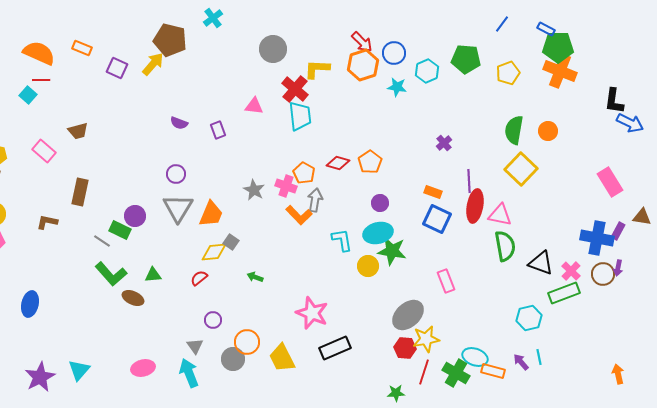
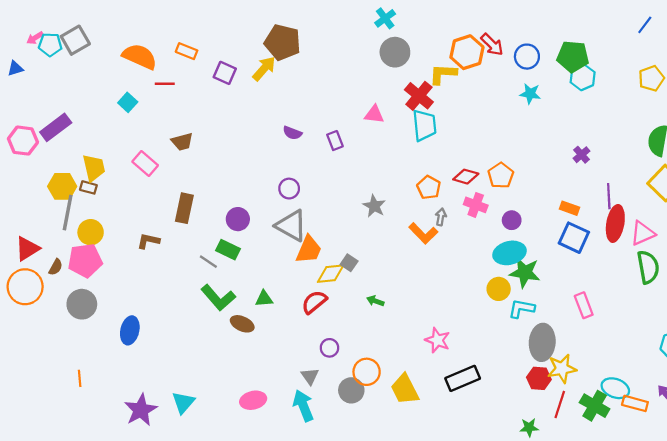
cyan cross: (213, 18) -> (385, 18), moved
green pentagon: (466, 59) -> (573, 57), moved
orange hexagon: (363, 65) -> (467, 52), moved
cyan hexagon: (427, 71) -> (583, 77), moved
red line: (41, 80) -> (165, 84), moved
pink cross: (286, 186) -> (476, 205), moved
gray arrow: (315, 200) -> (441, 217), size x0.7
gray triangle: (178, 208) -> (291, 226), turned -32
orange trapezoid: (211, 214) -> (309, 250), moved
pink triangle: (500, 215) -> (643, 233), turned -35
purple circle: (135, 216) -> (238, 219), moved
cyan L-shape: (342, 240) -> (522, 309), moved, turned -70
red semicircle: (199, 278) -> (314, 302), size x1.4
pink star: (312, 313) -> (437, 340), size x0.7
gray ellipse: (408, 315) -> (542, 342), turned -44

